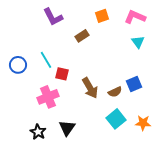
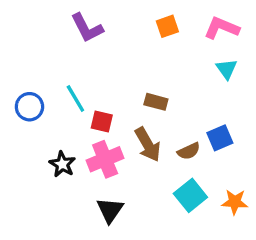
brown rectangle: (82, 36) -> (156, 102), moved, turned 48
pink cross: (48, 97) -> (105, 159), moved
black star: (38, 132) -> (62, 164), moved

